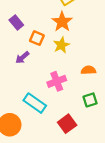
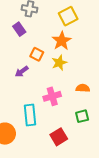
purple rectangle: (16, 22) -> (19, 29), moved
cyan rectangle: (35, 103) -> (30, 115), turned 45

